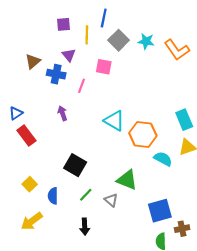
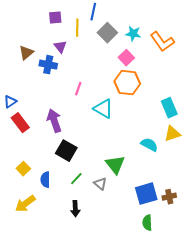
pink square: (104, 67) -> (126, 58), moved, turned 35
pink line: (82, 86) -> (78, 89), moved
purple arrow: (62, 113) -> (54, 121), moved, size x1.6
orange hexagon: (143, 134) -> (127, 83), moved
green triangle: (127, 180) -> (115, 165), turned 30
brown cross: (182, 229) -> (169, 197), moved

